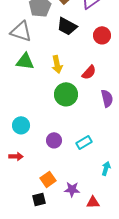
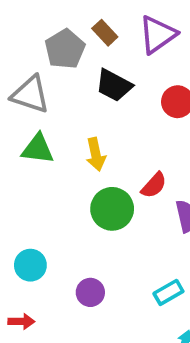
red semicircle: (89, 72) -> (154, 185), moved
cyan rectangle: (84, 142) -> (168, 292), moved

